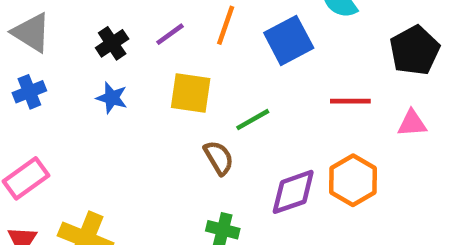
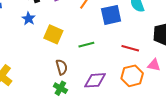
yellow square: (191, 93) -> (53, 34), moved
brown semicircle: (219, 158) -> (62, 67), moved
orange hexagon: (353, 180) -> (132, 76), moved

